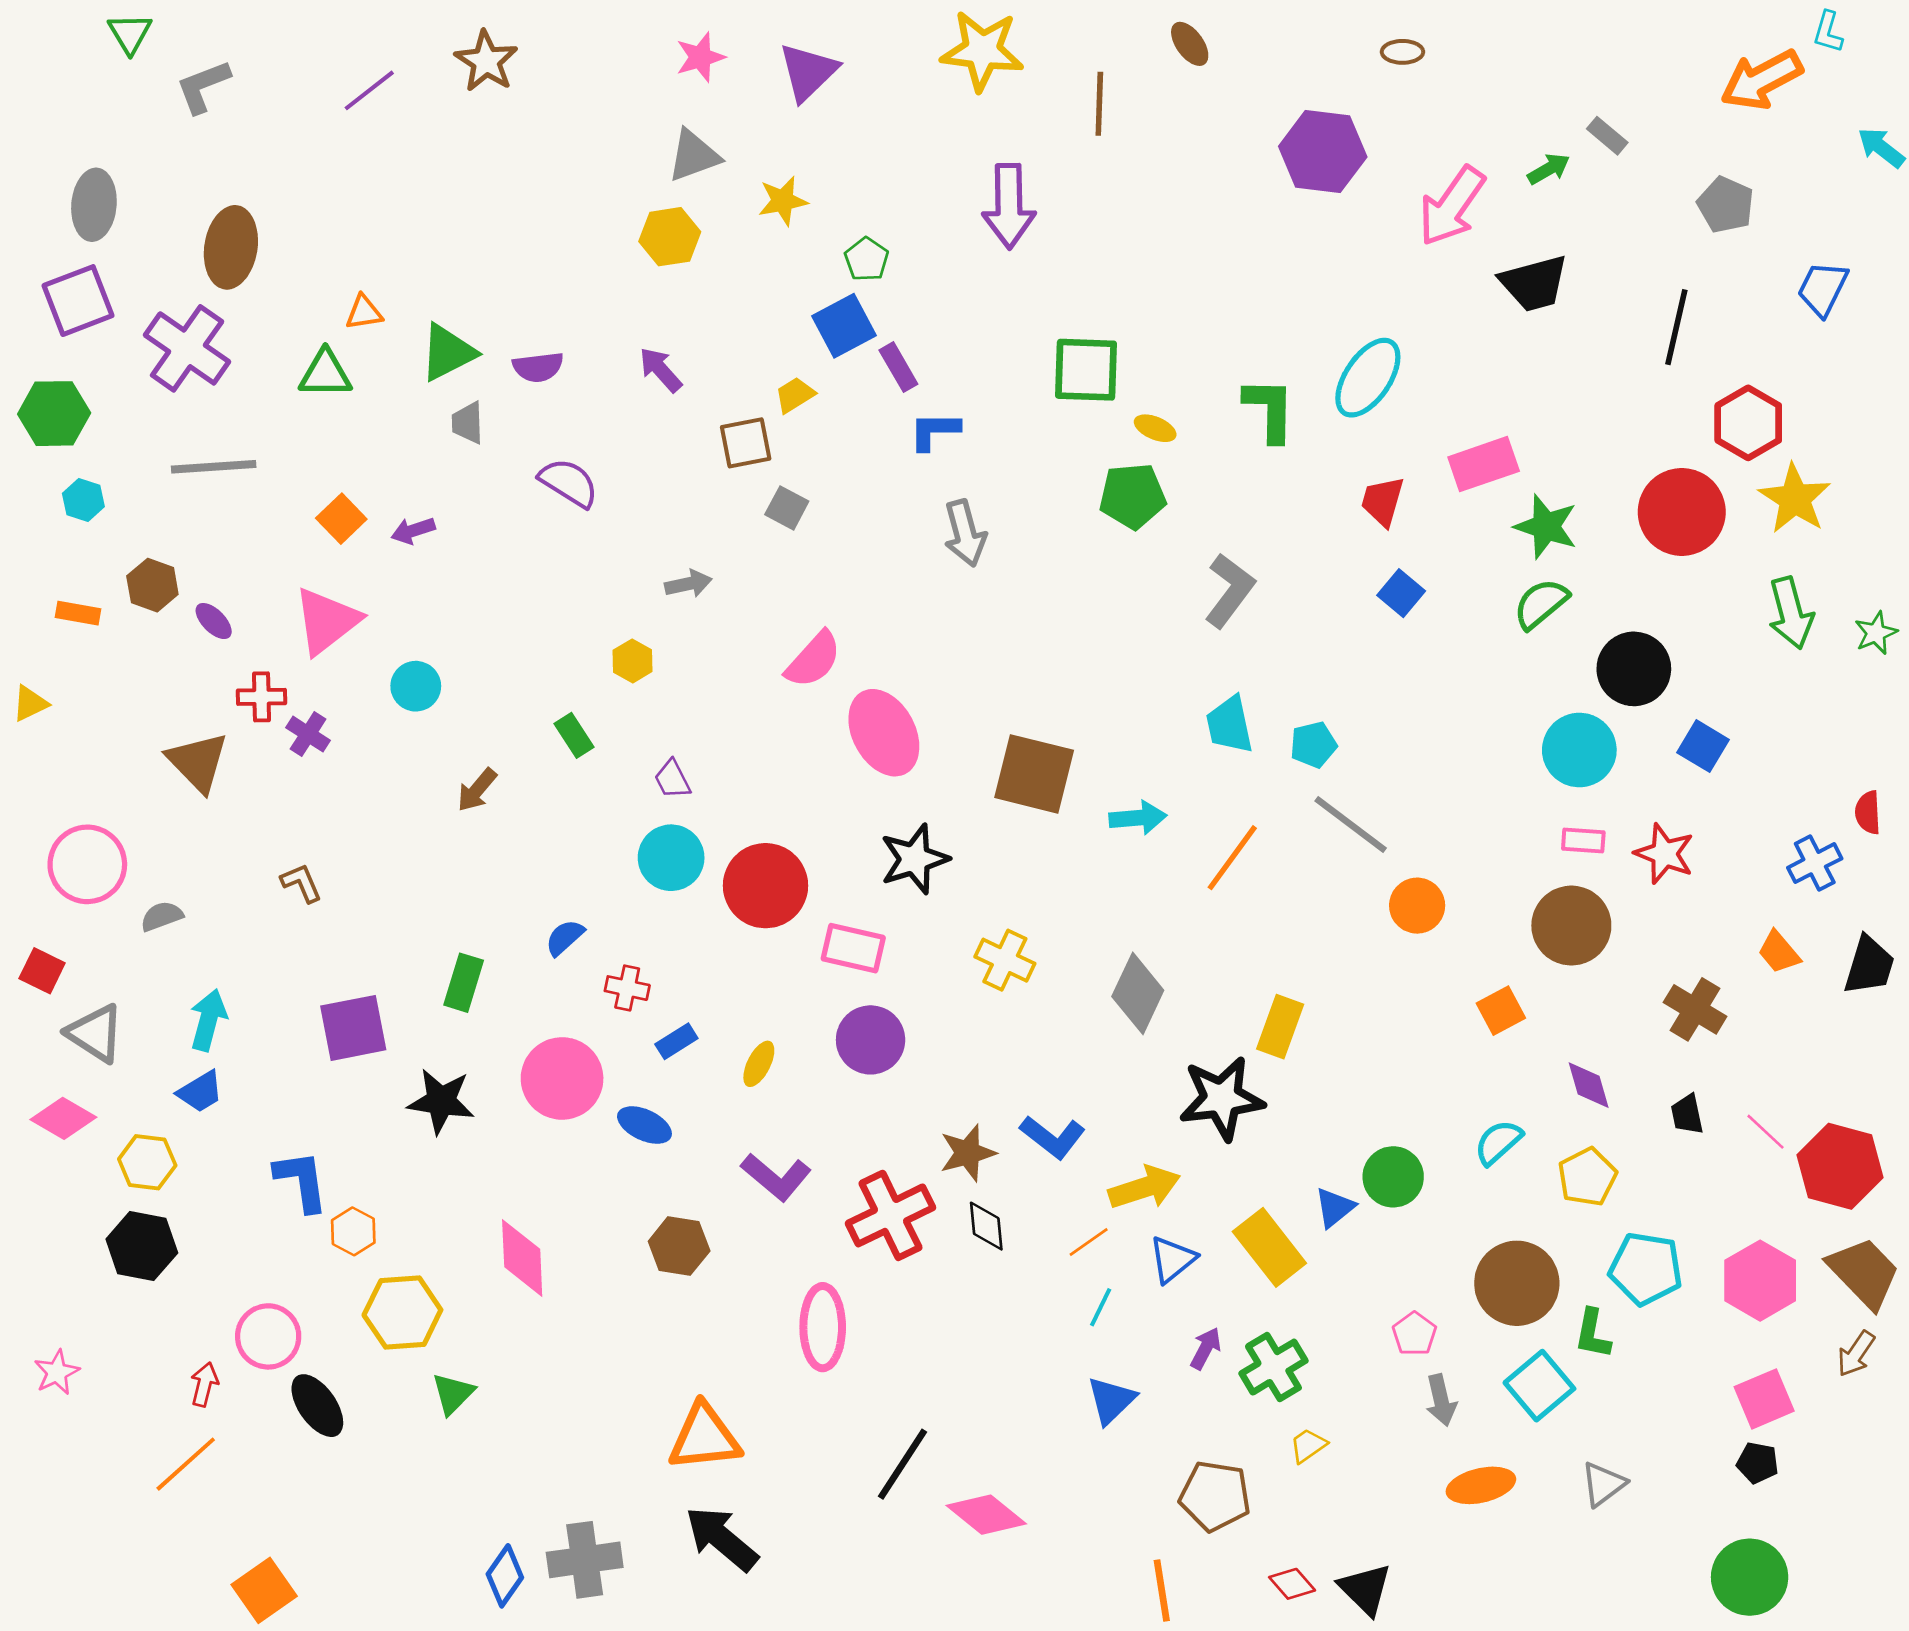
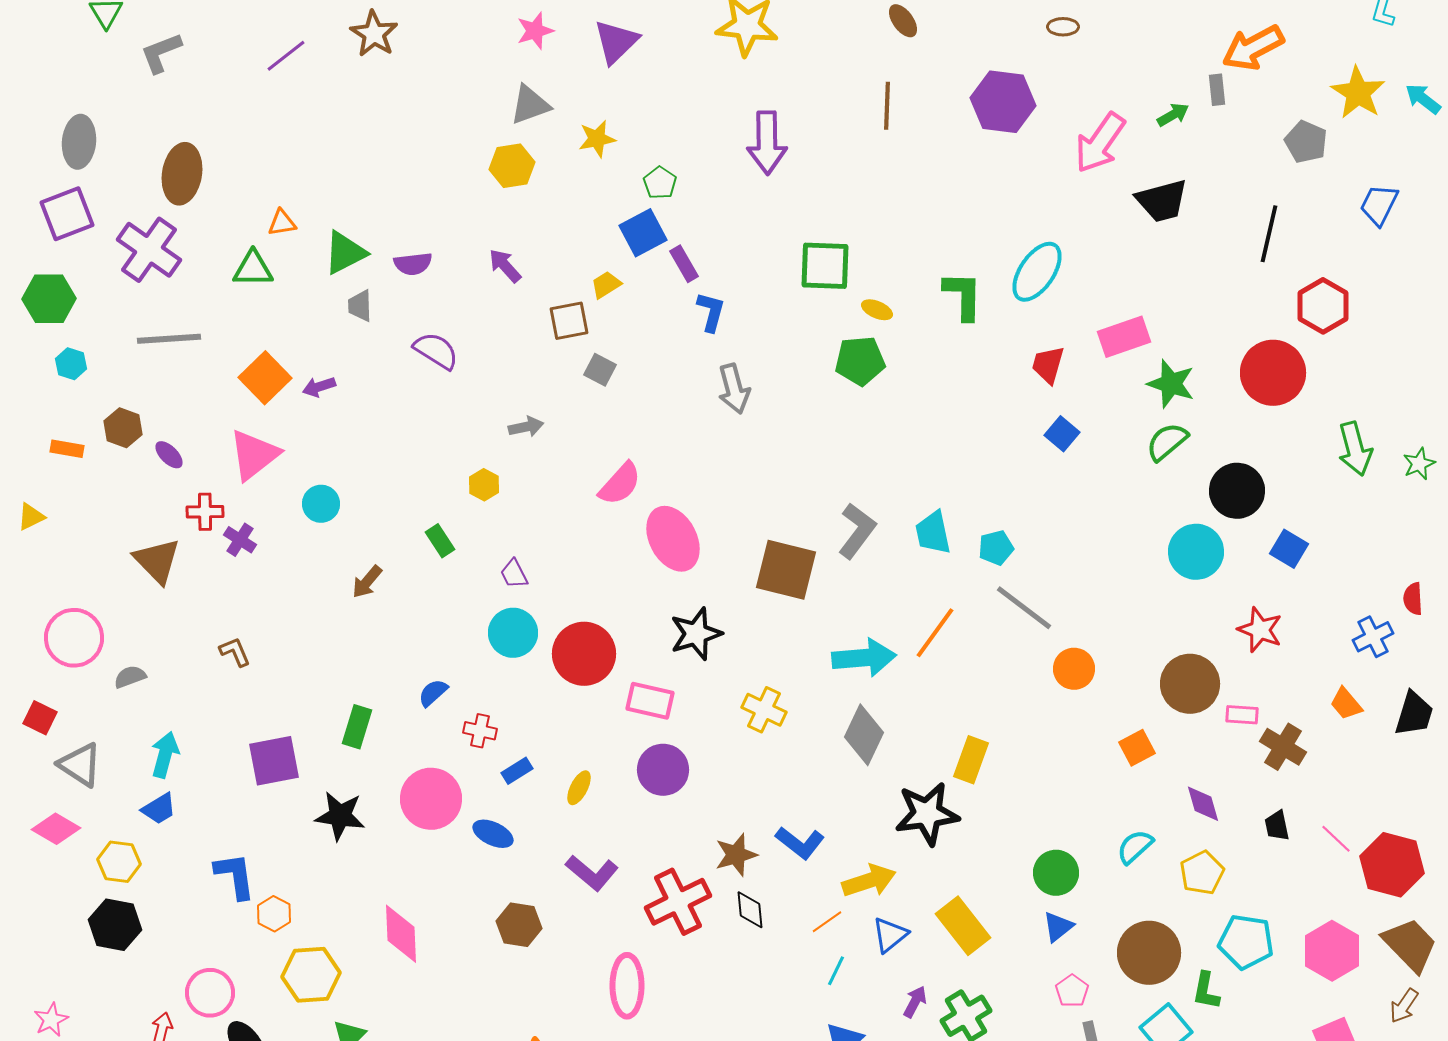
orange arrow: (1762, 80) -> (1253, 48), moved
brown line: (1099, 104) -> (887, 106), moved
gray rectangle: (1607, 136) -> (1217, 90), turned 44
blue L-shape: (934, 431) -> (711, 312), turned 105
yellow star: (1795, 499) -> (1358, 93), moved
orange square: (341, 519) -> (265, 378), size x1.4
gray L-shape: (1230, 590) -> (857, 531), moved
cyan arrow: (1138, 818) -> (864, 658), moved, size x1.5
pink rectangle: (1583, 840) -> (1242, 715), moved
blue triangle: (1335, 1207) -> (1058, 927), moved

